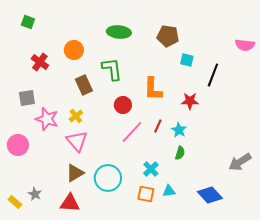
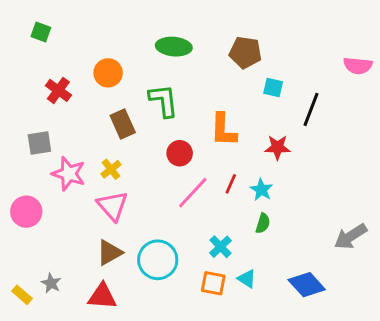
cyan triangle: (169, 191) -> (247, 279), turned 40

